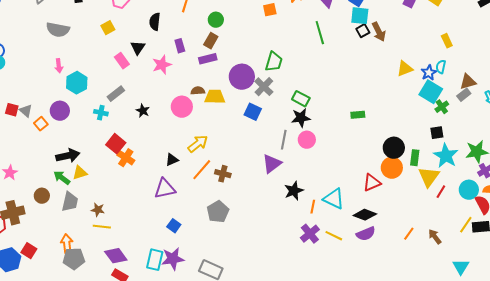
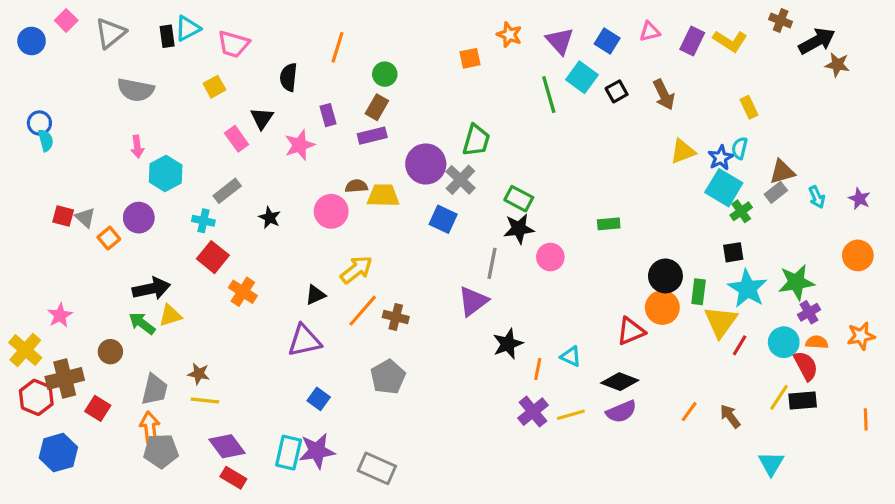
cyan square: (360, 16) -> (582, 77), moved, turned 30
brown arrow: (379, 32) -> (664, 95), moved
pink circle: (307, 140) -> (550, 257), moved
red square: (116, 144) -> (213, 257), moved
cyan triangle: (334, 199) -> (571, 356), size x0.6
gray trapezoid: (70, 202) -> (155, 389), moved
yellow line: (334, 236) -> (571, 415), turned -42
red square: (29, 251) -> (98, 408), moved

